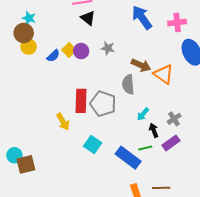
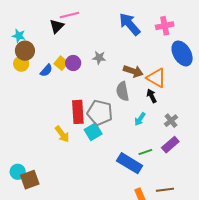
black triangle: (88, 18) -> (57, 26), moved, turned 42
brown circle: (24, 33) -> (25, 51), moved
black arrow: (154, 130) -> (152, 96), moved
cyan square: (93, 145) -> (93, 132), moved, turned 30

